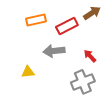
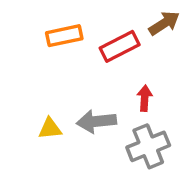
gray arrow: (54, 51) -> (96, 121), moved
red arrow: (90, 56) -> (145, 98), moved, turned 48

